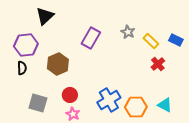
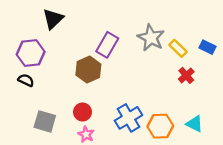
gray star: (128, 32) -> (151, 38), size x1.6
brown hexagon: (58, 64) -> (88, 70), moved
black semicircle: (22, 68) -> (26, 80), turned -64

